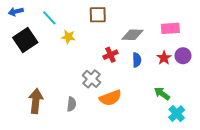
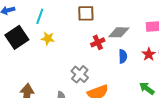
cyan line: (49, 18) -> (40, 16), turned 63
yellow star: (68, 37) -> (48, 38), moved
red cross: (110, 55) -> (98, 42), moved

